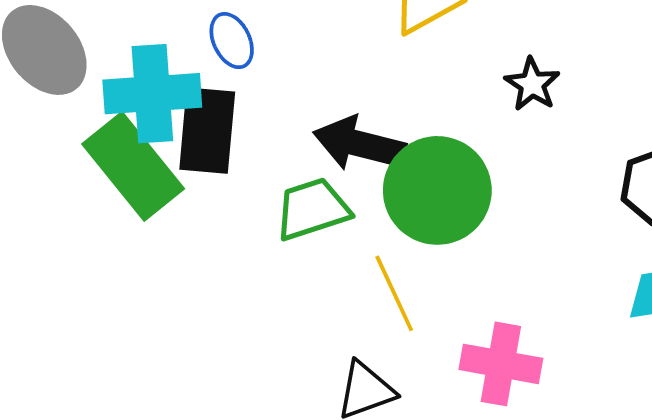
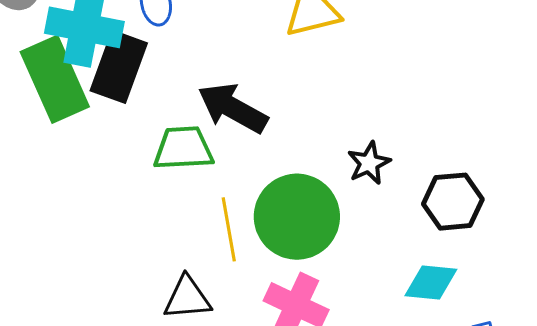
black star: (532, 84) -> (369, 163), moved
green circle: (437, 190) -> (297, 217), moved

